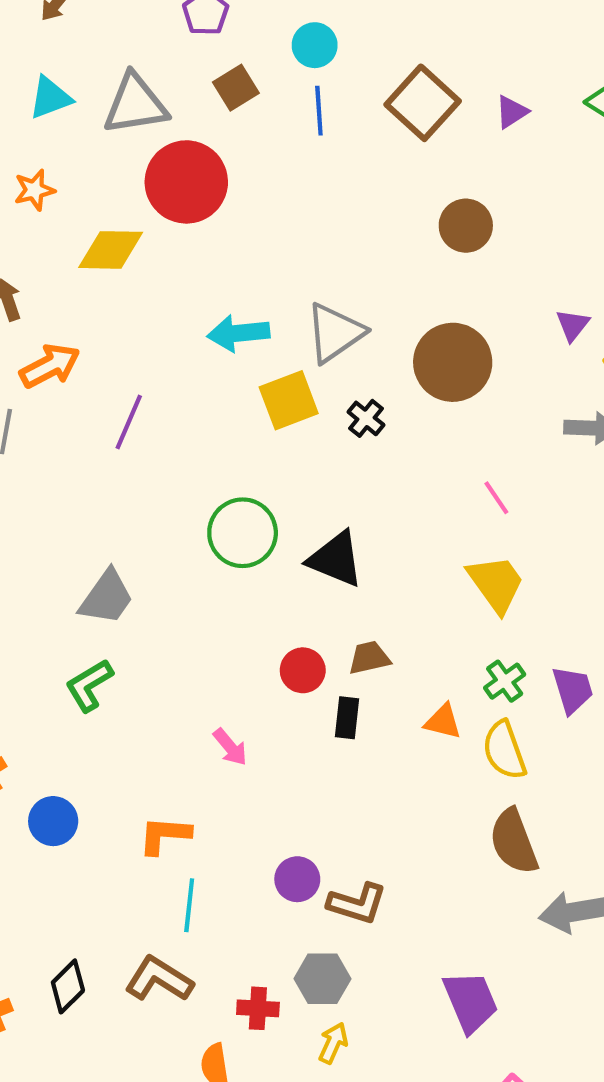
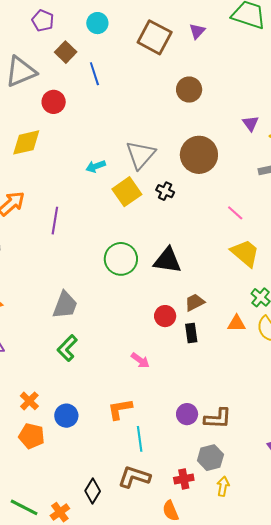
blue line: (319, 111) -> (94, 74), moved
red circle: (186, 182) -> (54, 102), size x0.6
cyan arrow: (238, 333) -> (96, 166), size x0.7

